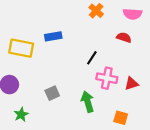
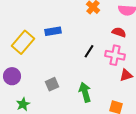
yellow rectangle: (21, 48) -> (23, 42), turned -60
pink cross: (107, 78) -> (115, 55), moved

